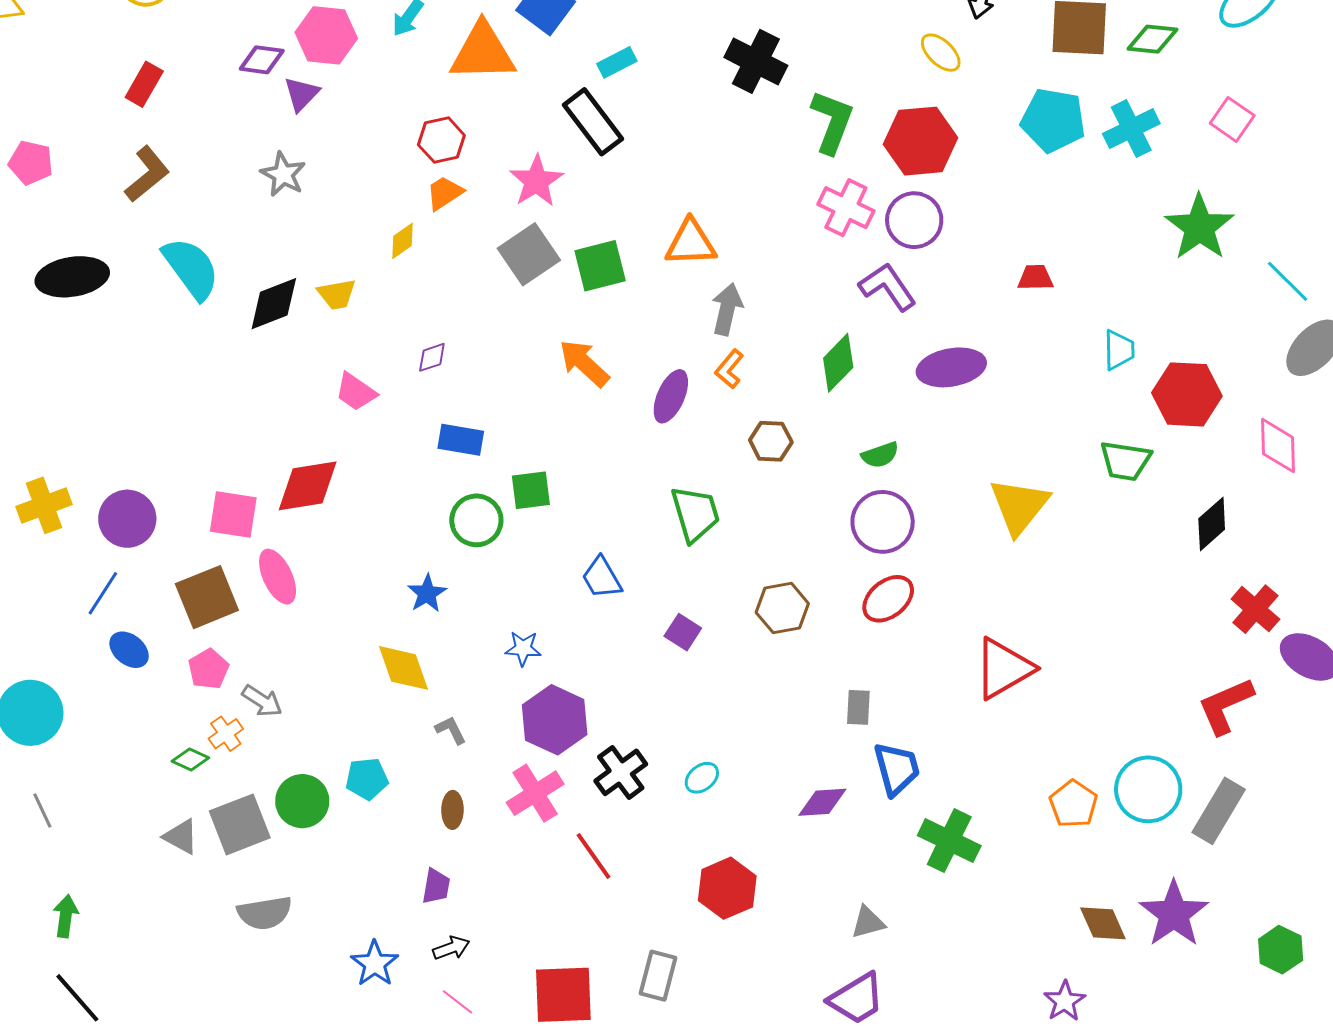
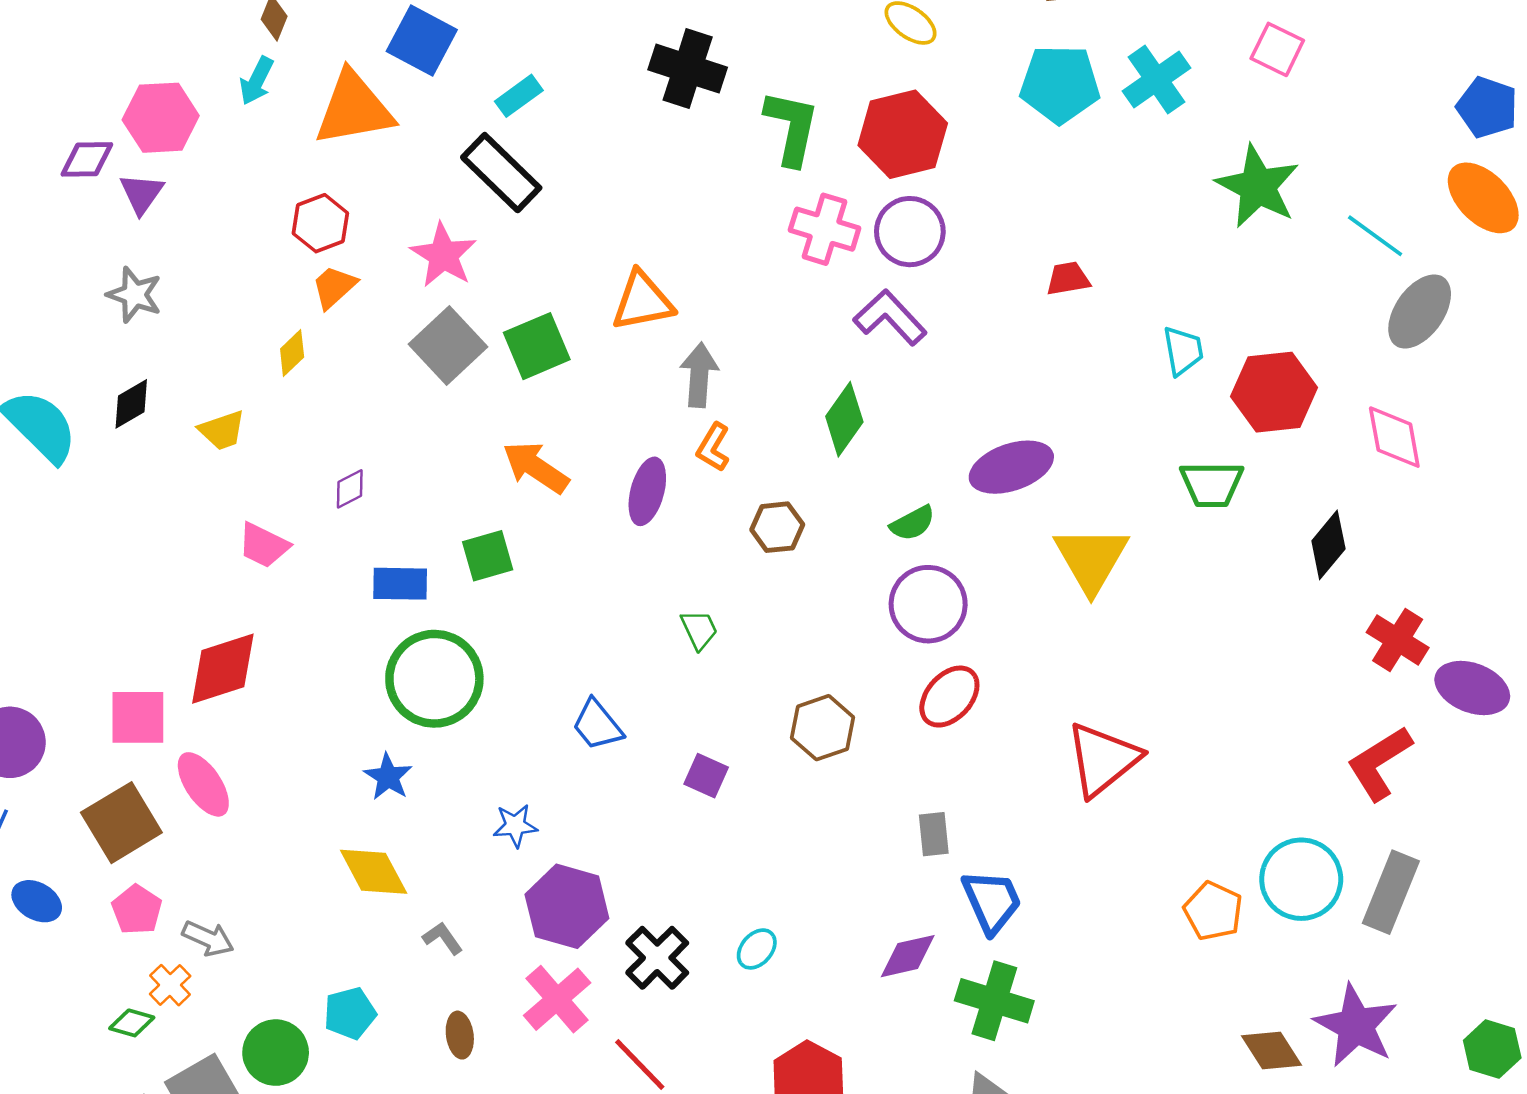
black diamond: (274, 304) -> (131, 404), moved, size x0.7
purple ellipse: (951, 367) -> (1011, 467), moved
green square: (531, 490) -> (488, 556), moved
green trapezoid: (695, 514) -> (699, 630), size x0.6
green circle: (476, 520) -> (434, 679), size x1.5
green cross: (949, 841) -> (994, 1001), moved

